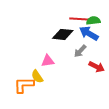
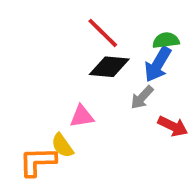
red line: (79, 19) -> (103, 33), moved, turned 42
blue arrow: (89, 33) -> (158, 64), turned -90

